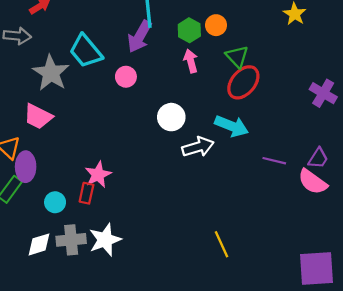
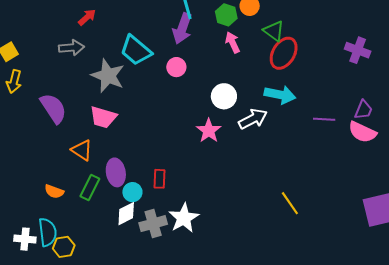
purple ellipse: (26, 167) -> (116, 172), moved
pink star: (98, 175) -> (209, 131), moved
white diamond: (39, 244) -> (126, 214), moved

